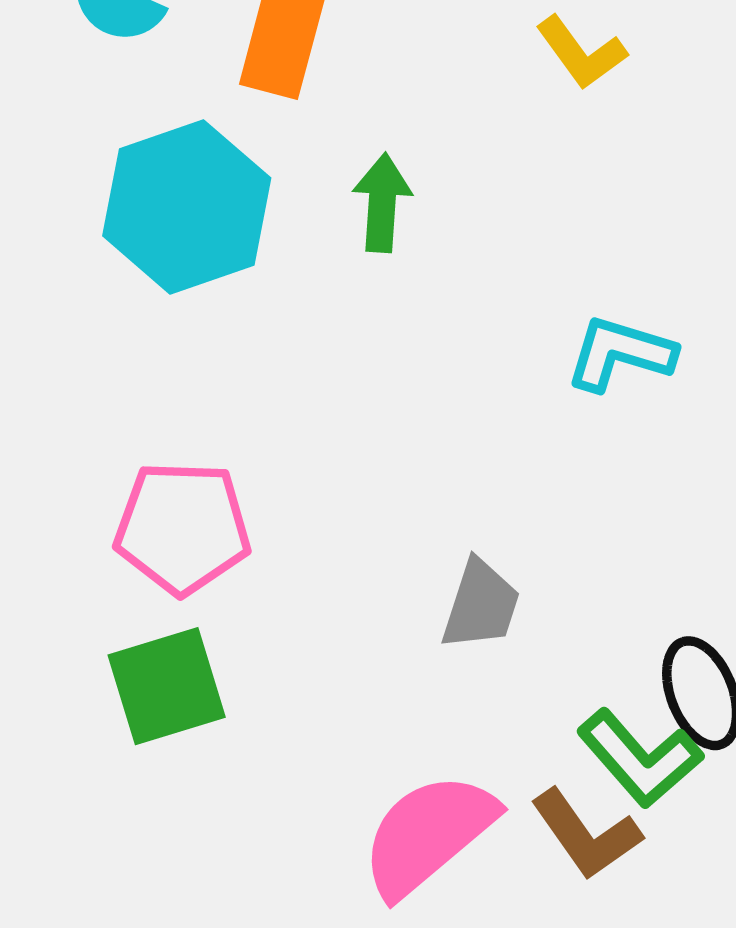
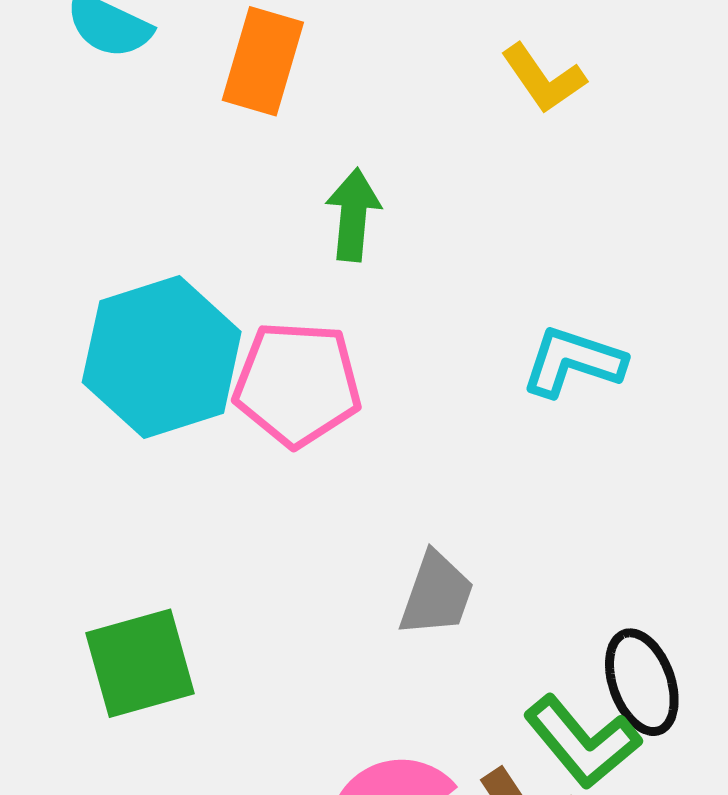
cyan hexagon: (187, 207) -> (162, 357), moved
pink pentagon: (183, 528) -> (297, 384), moved

